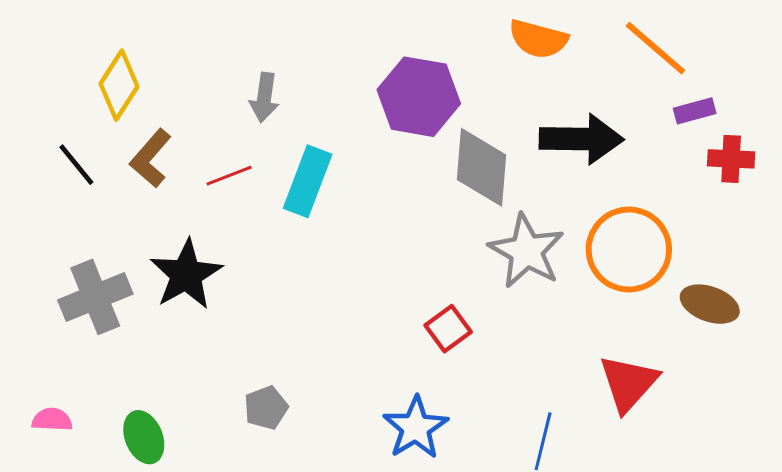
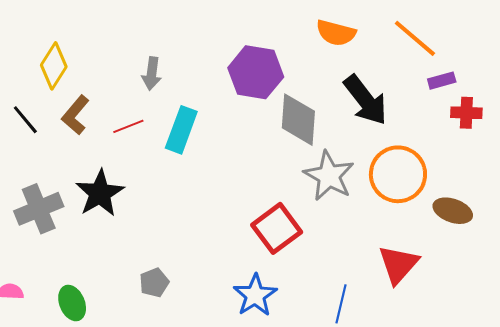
black arrow: (581, 139) -> (365, 100), turned 52
red square: (448, 329) -> (277, 228), size x1.6

